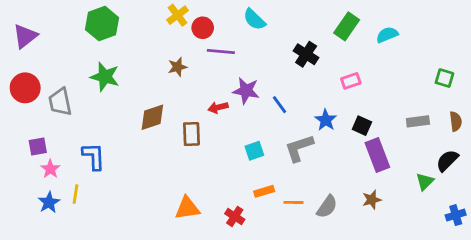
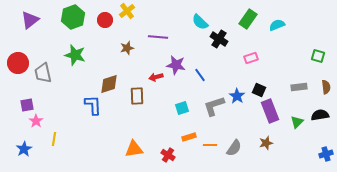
cyan semicircle: (254, 19) -> (200, 22), moved
red circle: (203, 28) -> (105, 20), moved
purple triangle: (25, 36) -> (30, 20), moved
blue star: (326, 120) -> (237, 96), moved
blue L-shape: (94, 156) -> (93, 105), moved
black semicircle: (447, 161) -> (320, 115), turned 36
green triangle: (425, 181) -> (297, 122), moved
blue star: (49, 202) -> (24, 149), moved

